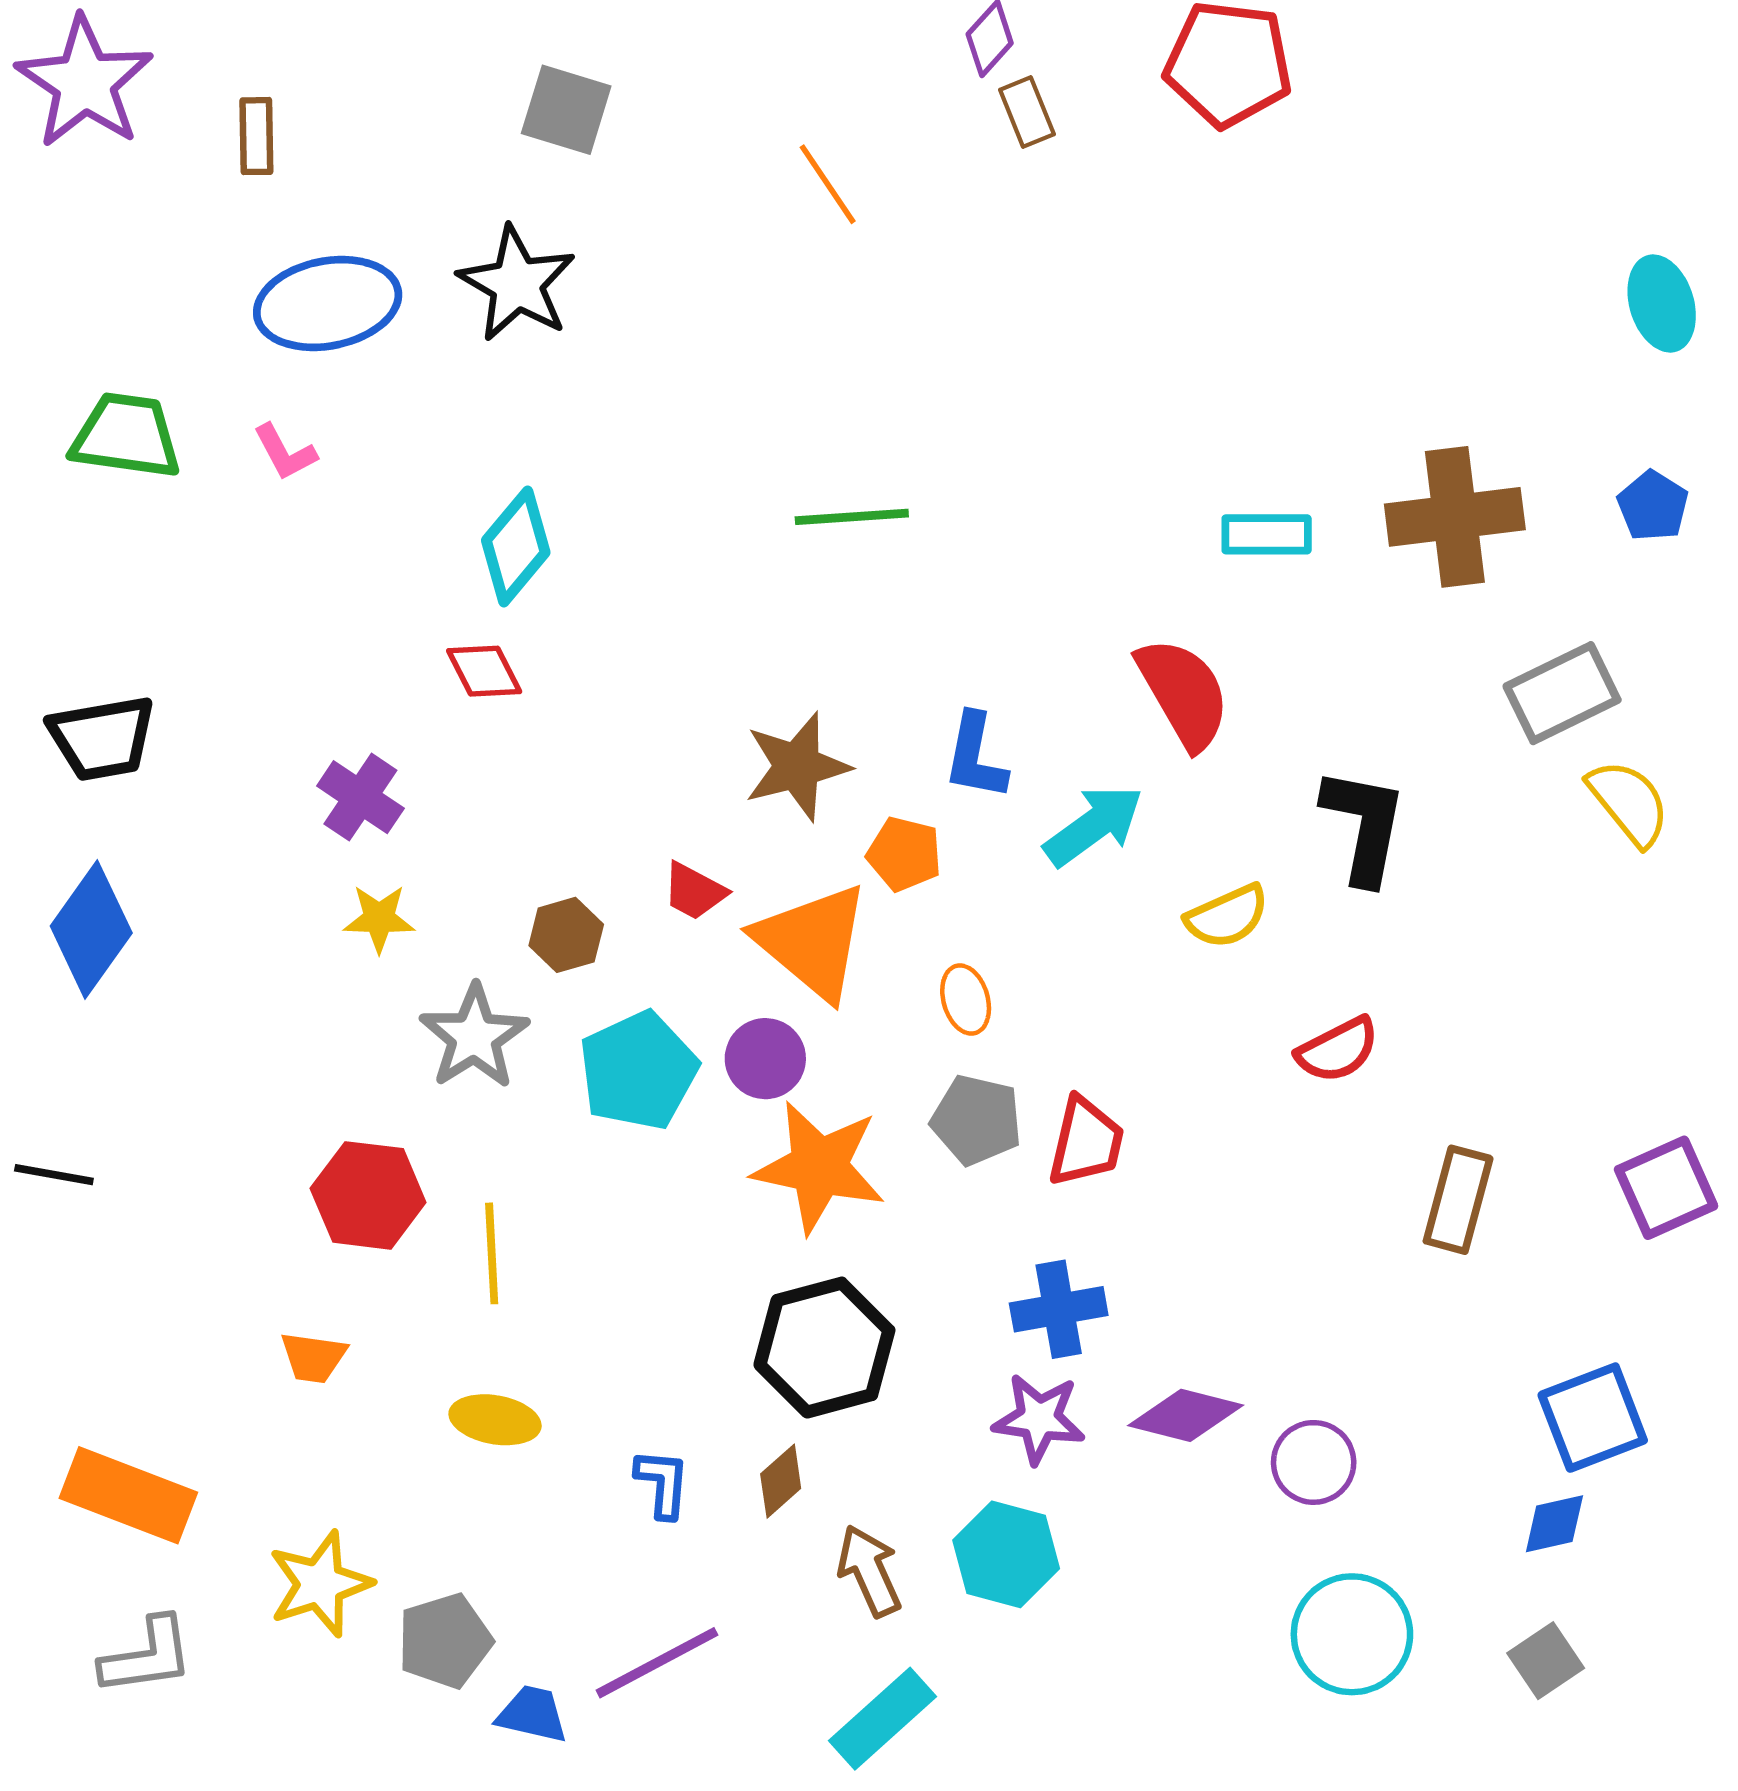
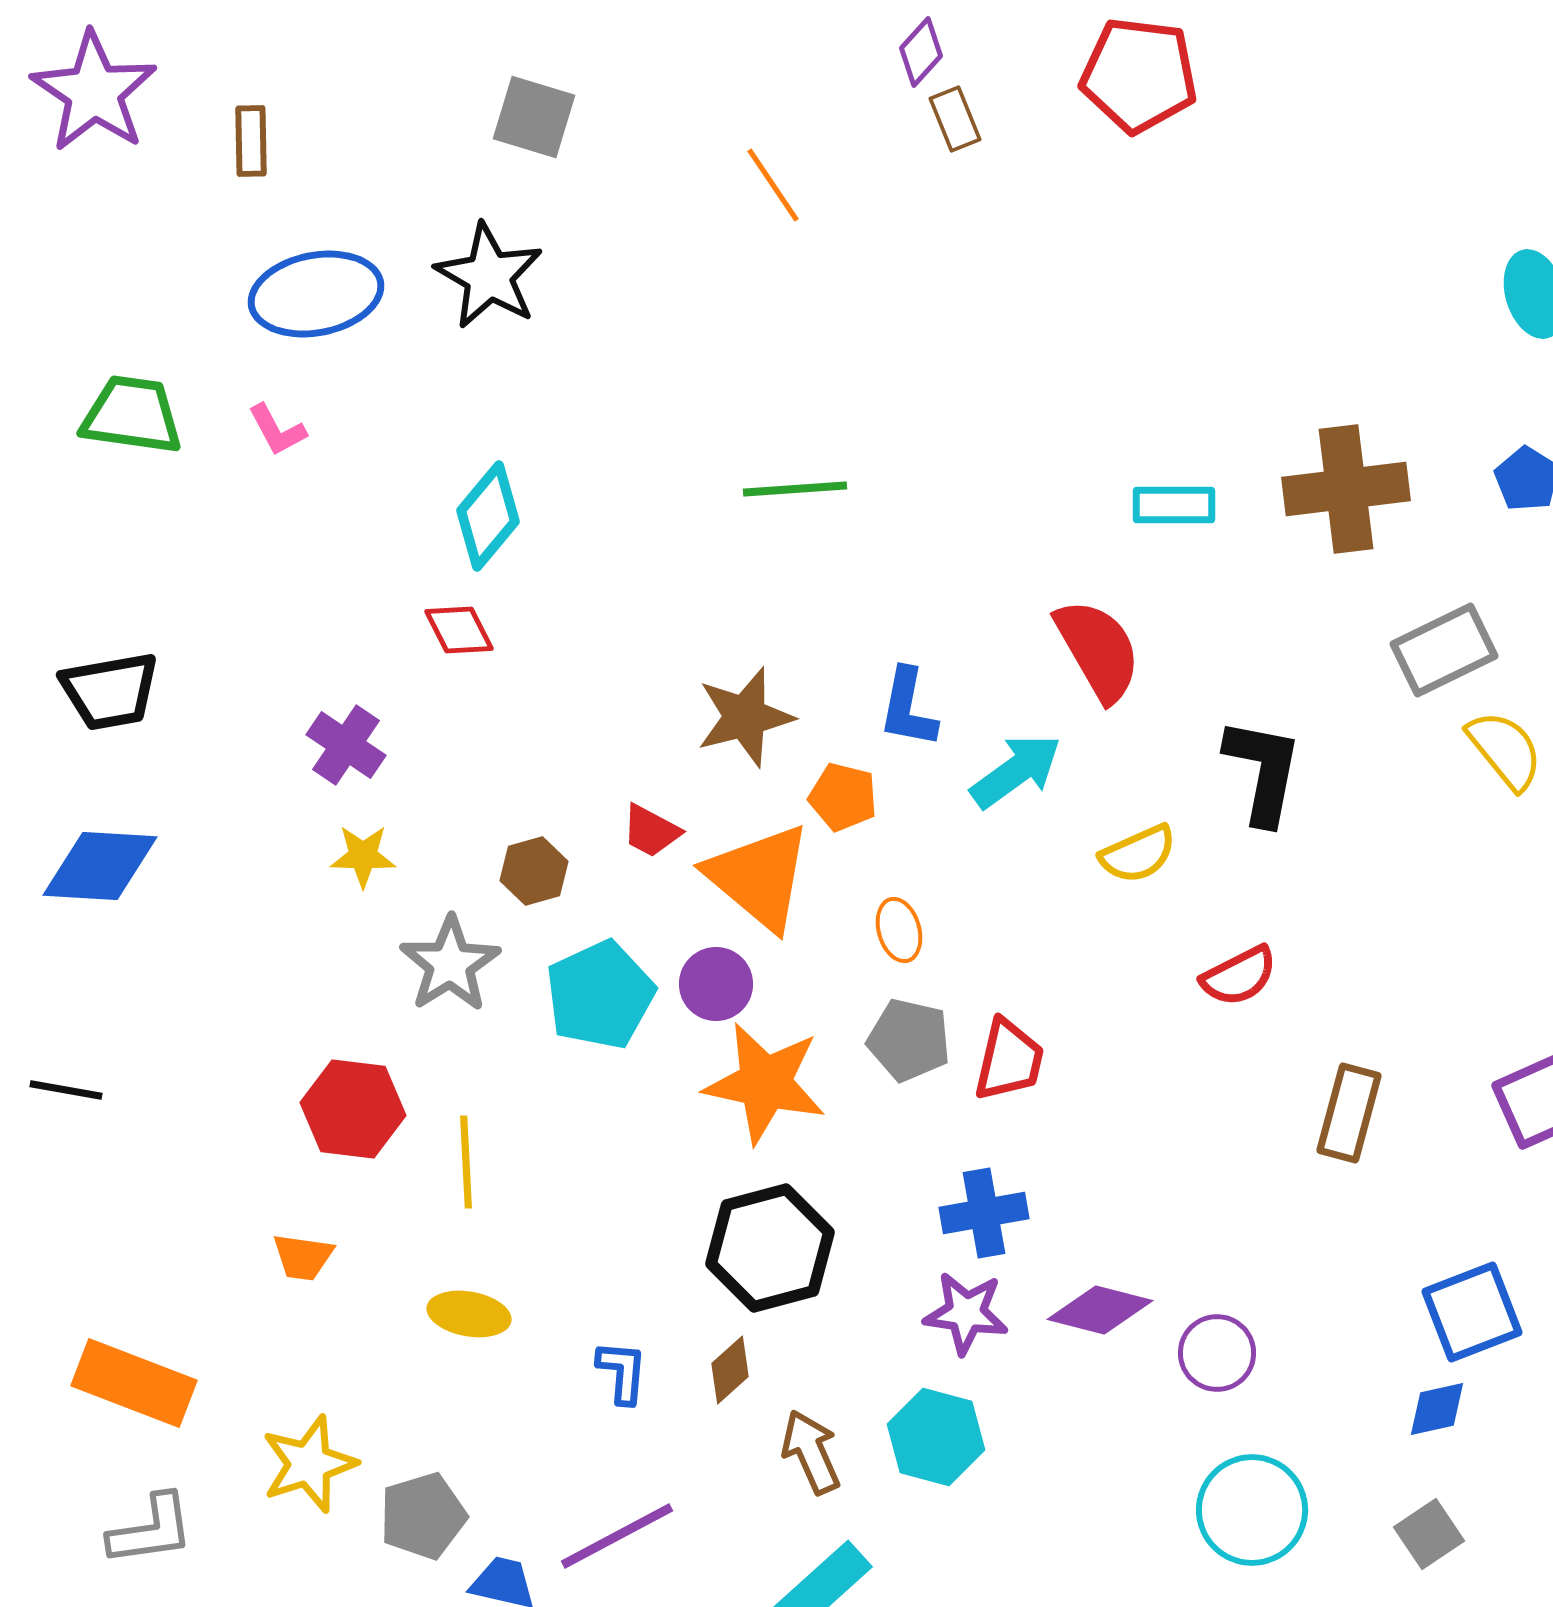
blue diamond: (91, 929) -> (100, 866), turned 58

